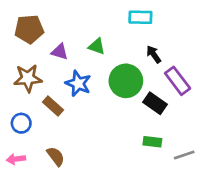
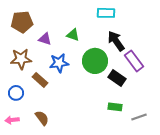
black arrow: (154, 54) -> (116, 41), size x1.5
blue star: (78, 83) -> (59, 63), turned -30

